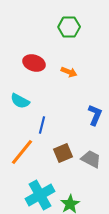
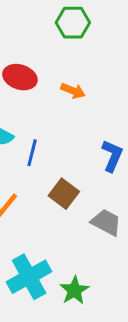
blue line: (42, 125) -> (32, 153), moved
brown square: (63, 153) -> (64, 194), moved, turned -30

